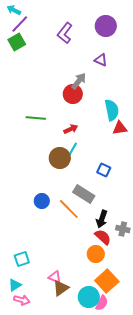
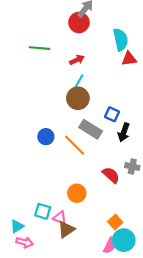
brown circle: (60, 158) -> (78, 98), moved
blue square: (104, 170) -> (112, 114), moved
black arrow: (102, 219) -> (124, 132), moved
orange circle: (96, 254) -> (77, 193), moved
cyan square: (22, 259) -> (43, 211), moved, turned 35
orange square: (107, 281) -> (115, 222), size x0.6
cyan circle: (89, 297) -> (124, 240), moved

